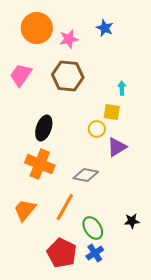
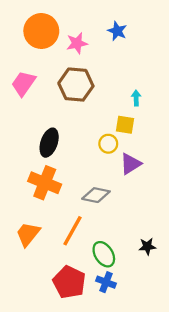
blue cross: (95, 253) -> (106, 282), turned -36

